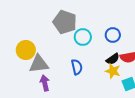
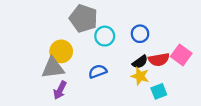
yellow circle: (26, 50) -> (61, 51), moved
blue semicircle: (77, 67) -> (98, 71), turned -98
purple arrow: (45, 83) -> (60, 90), turned -140

